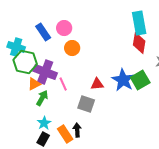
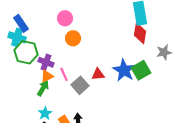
blue rectangle: (43, 32) -> (21, 23), moved
purple cross: (45, 72) -> (46, 62), size x0.7
orange triangle: (34, 84) -> (47, 76), moved
gray square: (86, 104) -> (80, 85), moved, turned 30

